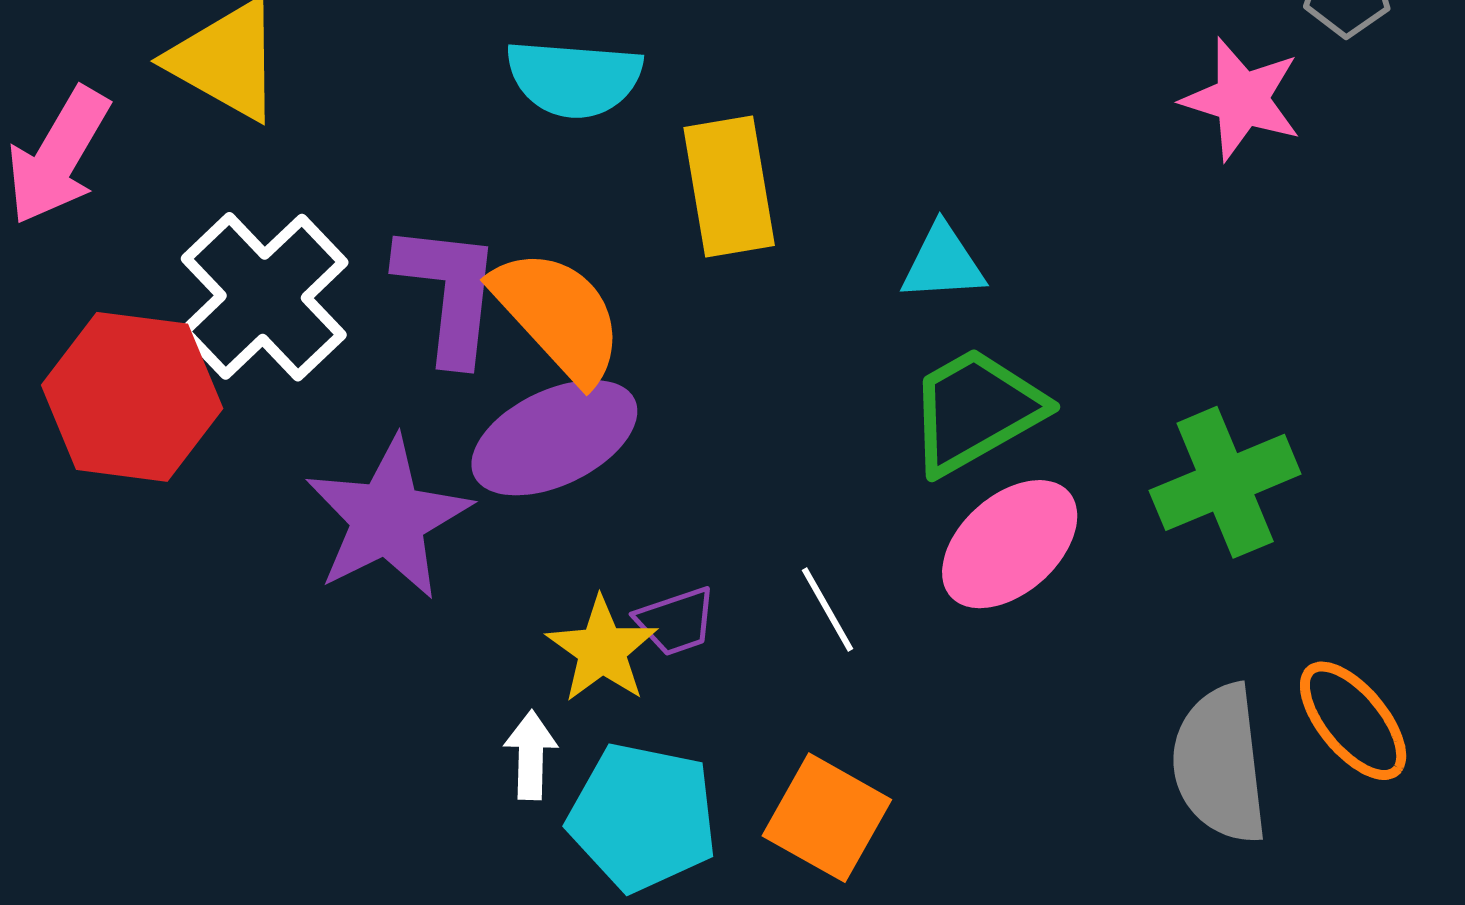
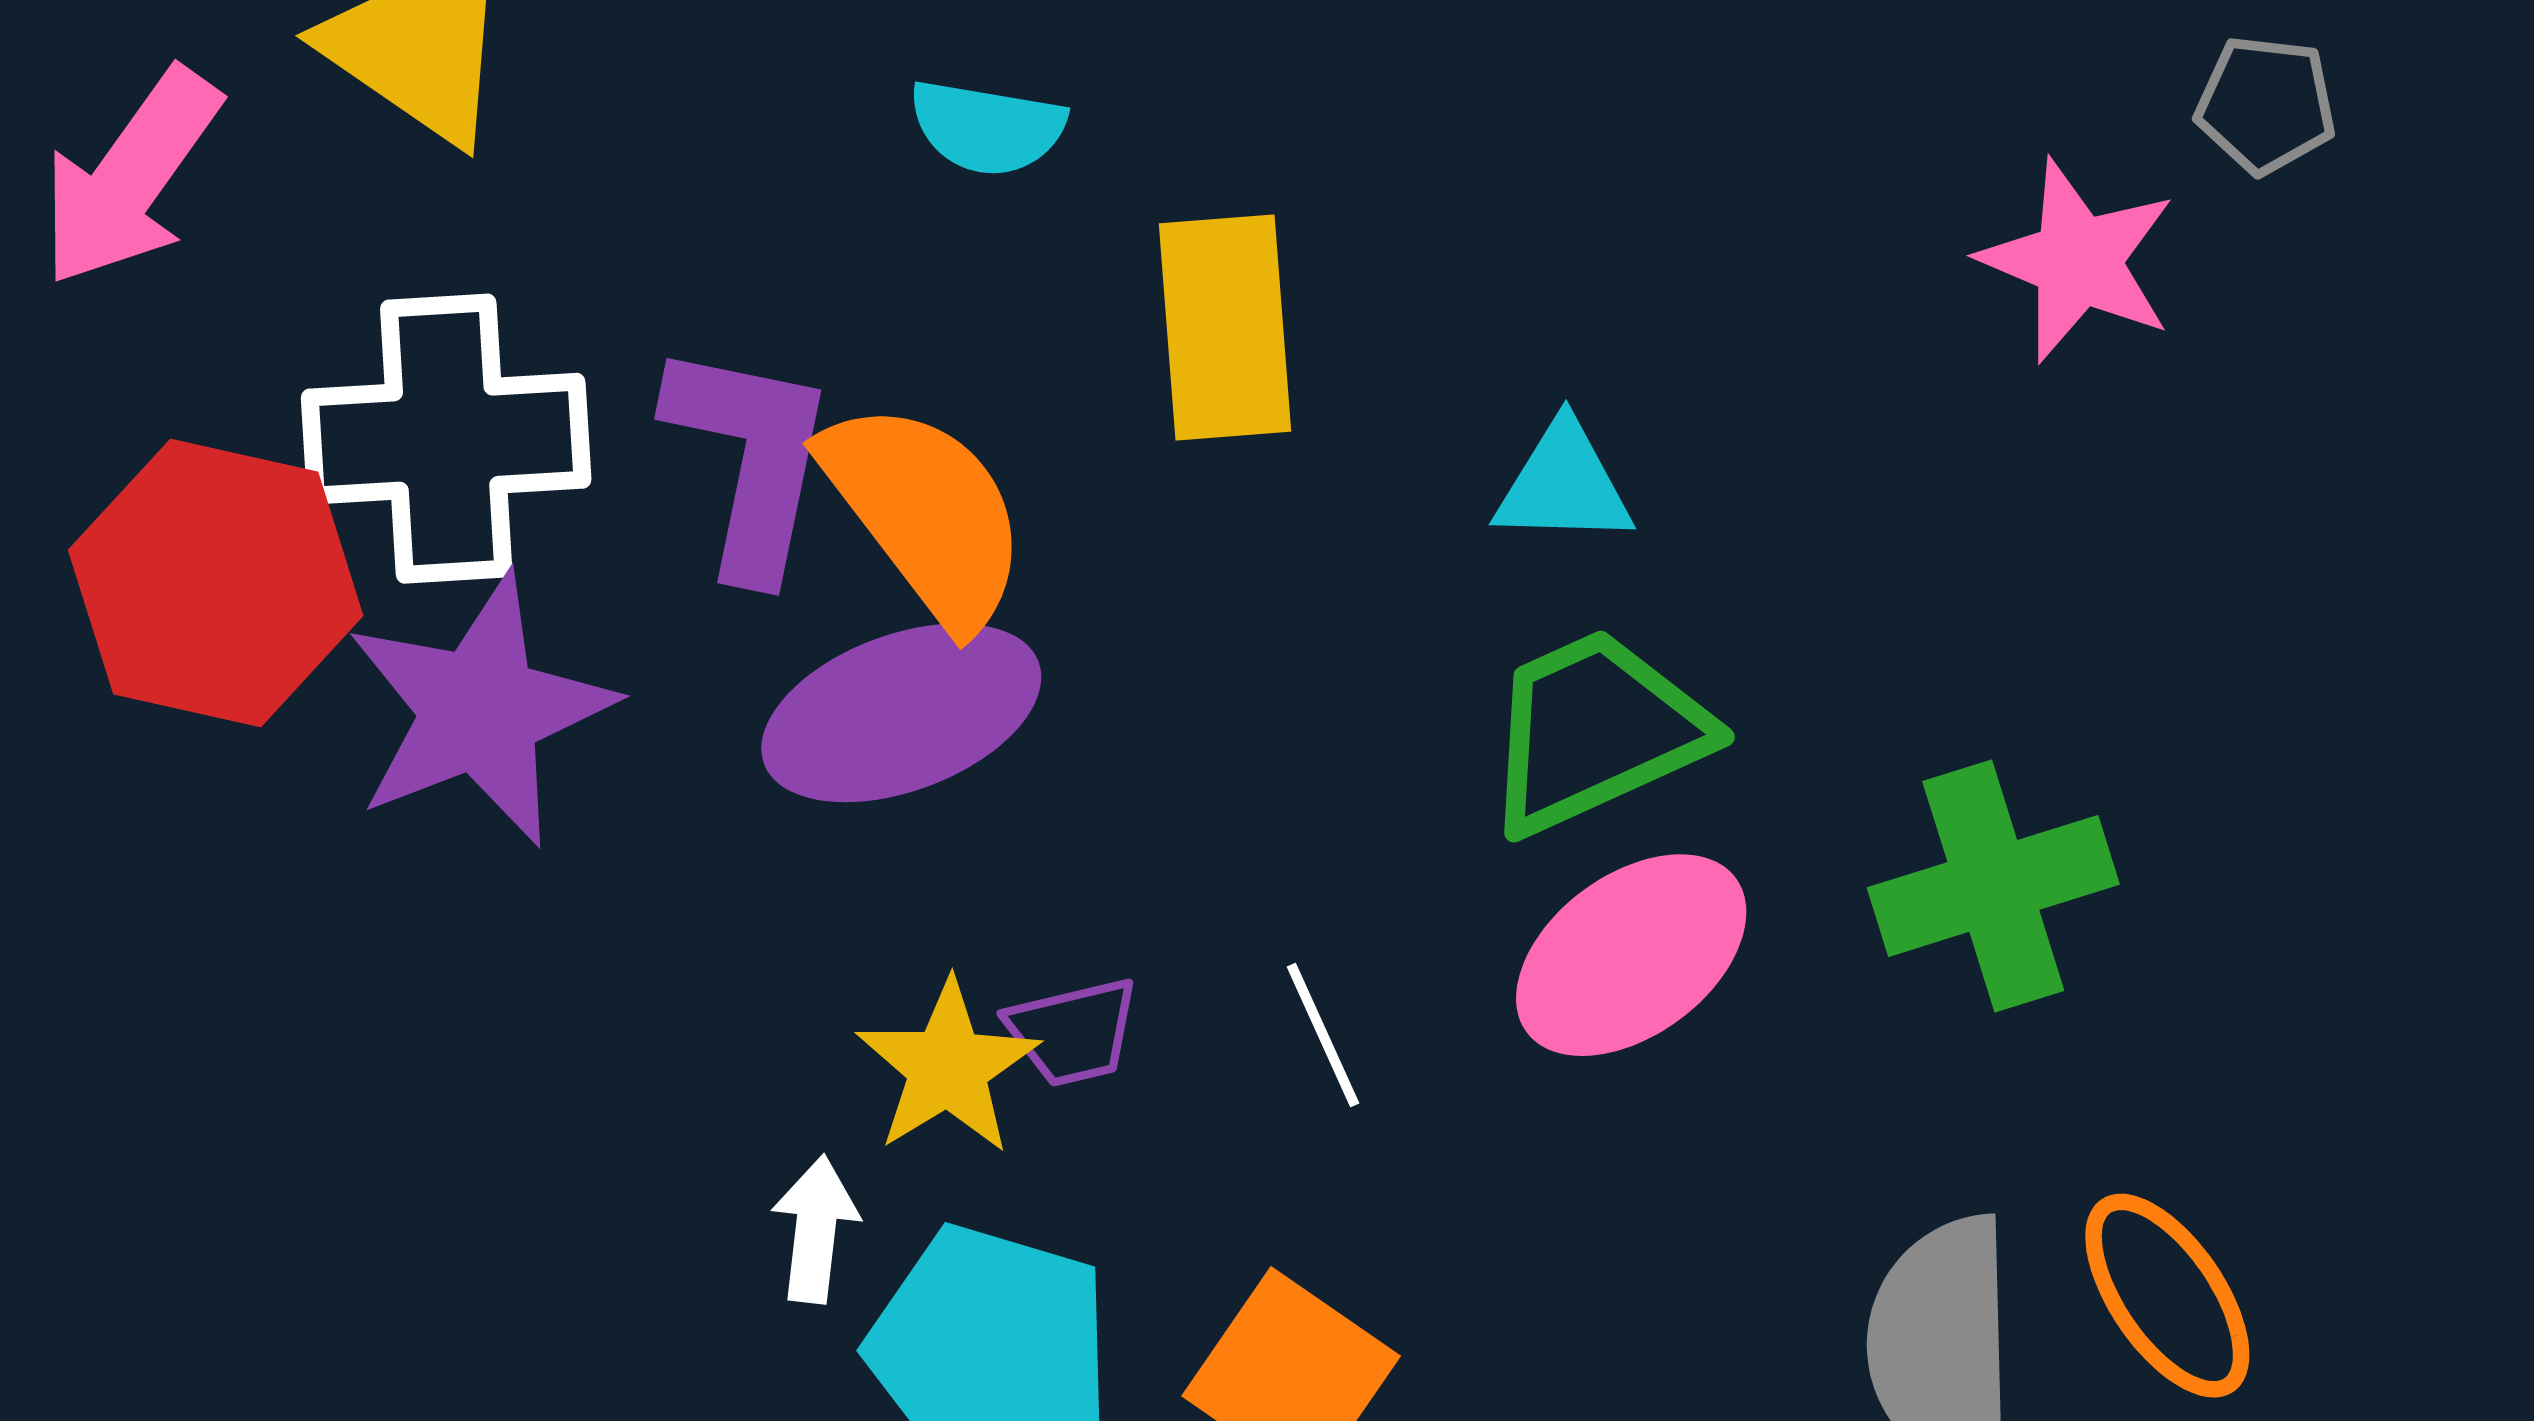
cyan semicircle: (574, 78) -> (987, 127), size x0.7
white cross: (264, 297) -> (446, 439), turned 35
purple star: (388, 518) -> (480, 710), moved

